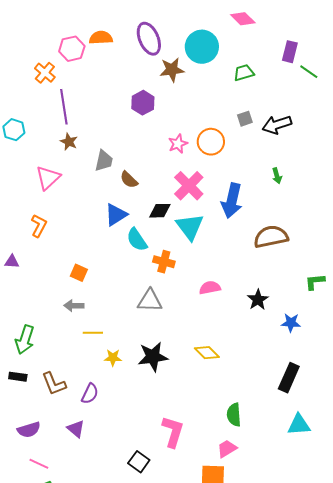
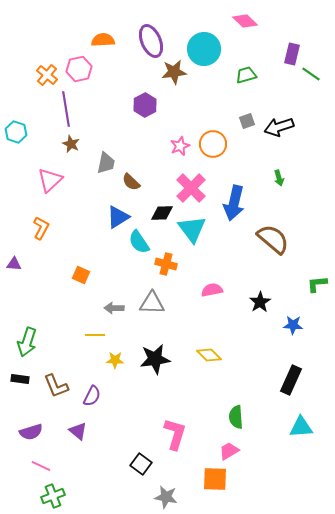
pink hexagon: (72, 49) -> (79, 69), moved
brown semicircle: (271, 237) -> (273, 239), turned 52
gray arrow: (74, 306) -> (114, 308), moved

